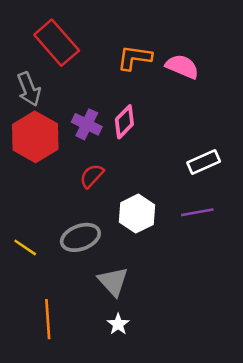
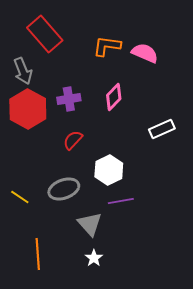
pink diamond: (124, 122) -> (114, 97), moved
purple cross: (87, 124) -> (69, 99), turned -35
purple line: (197, 212) -> (121, 201), moved

